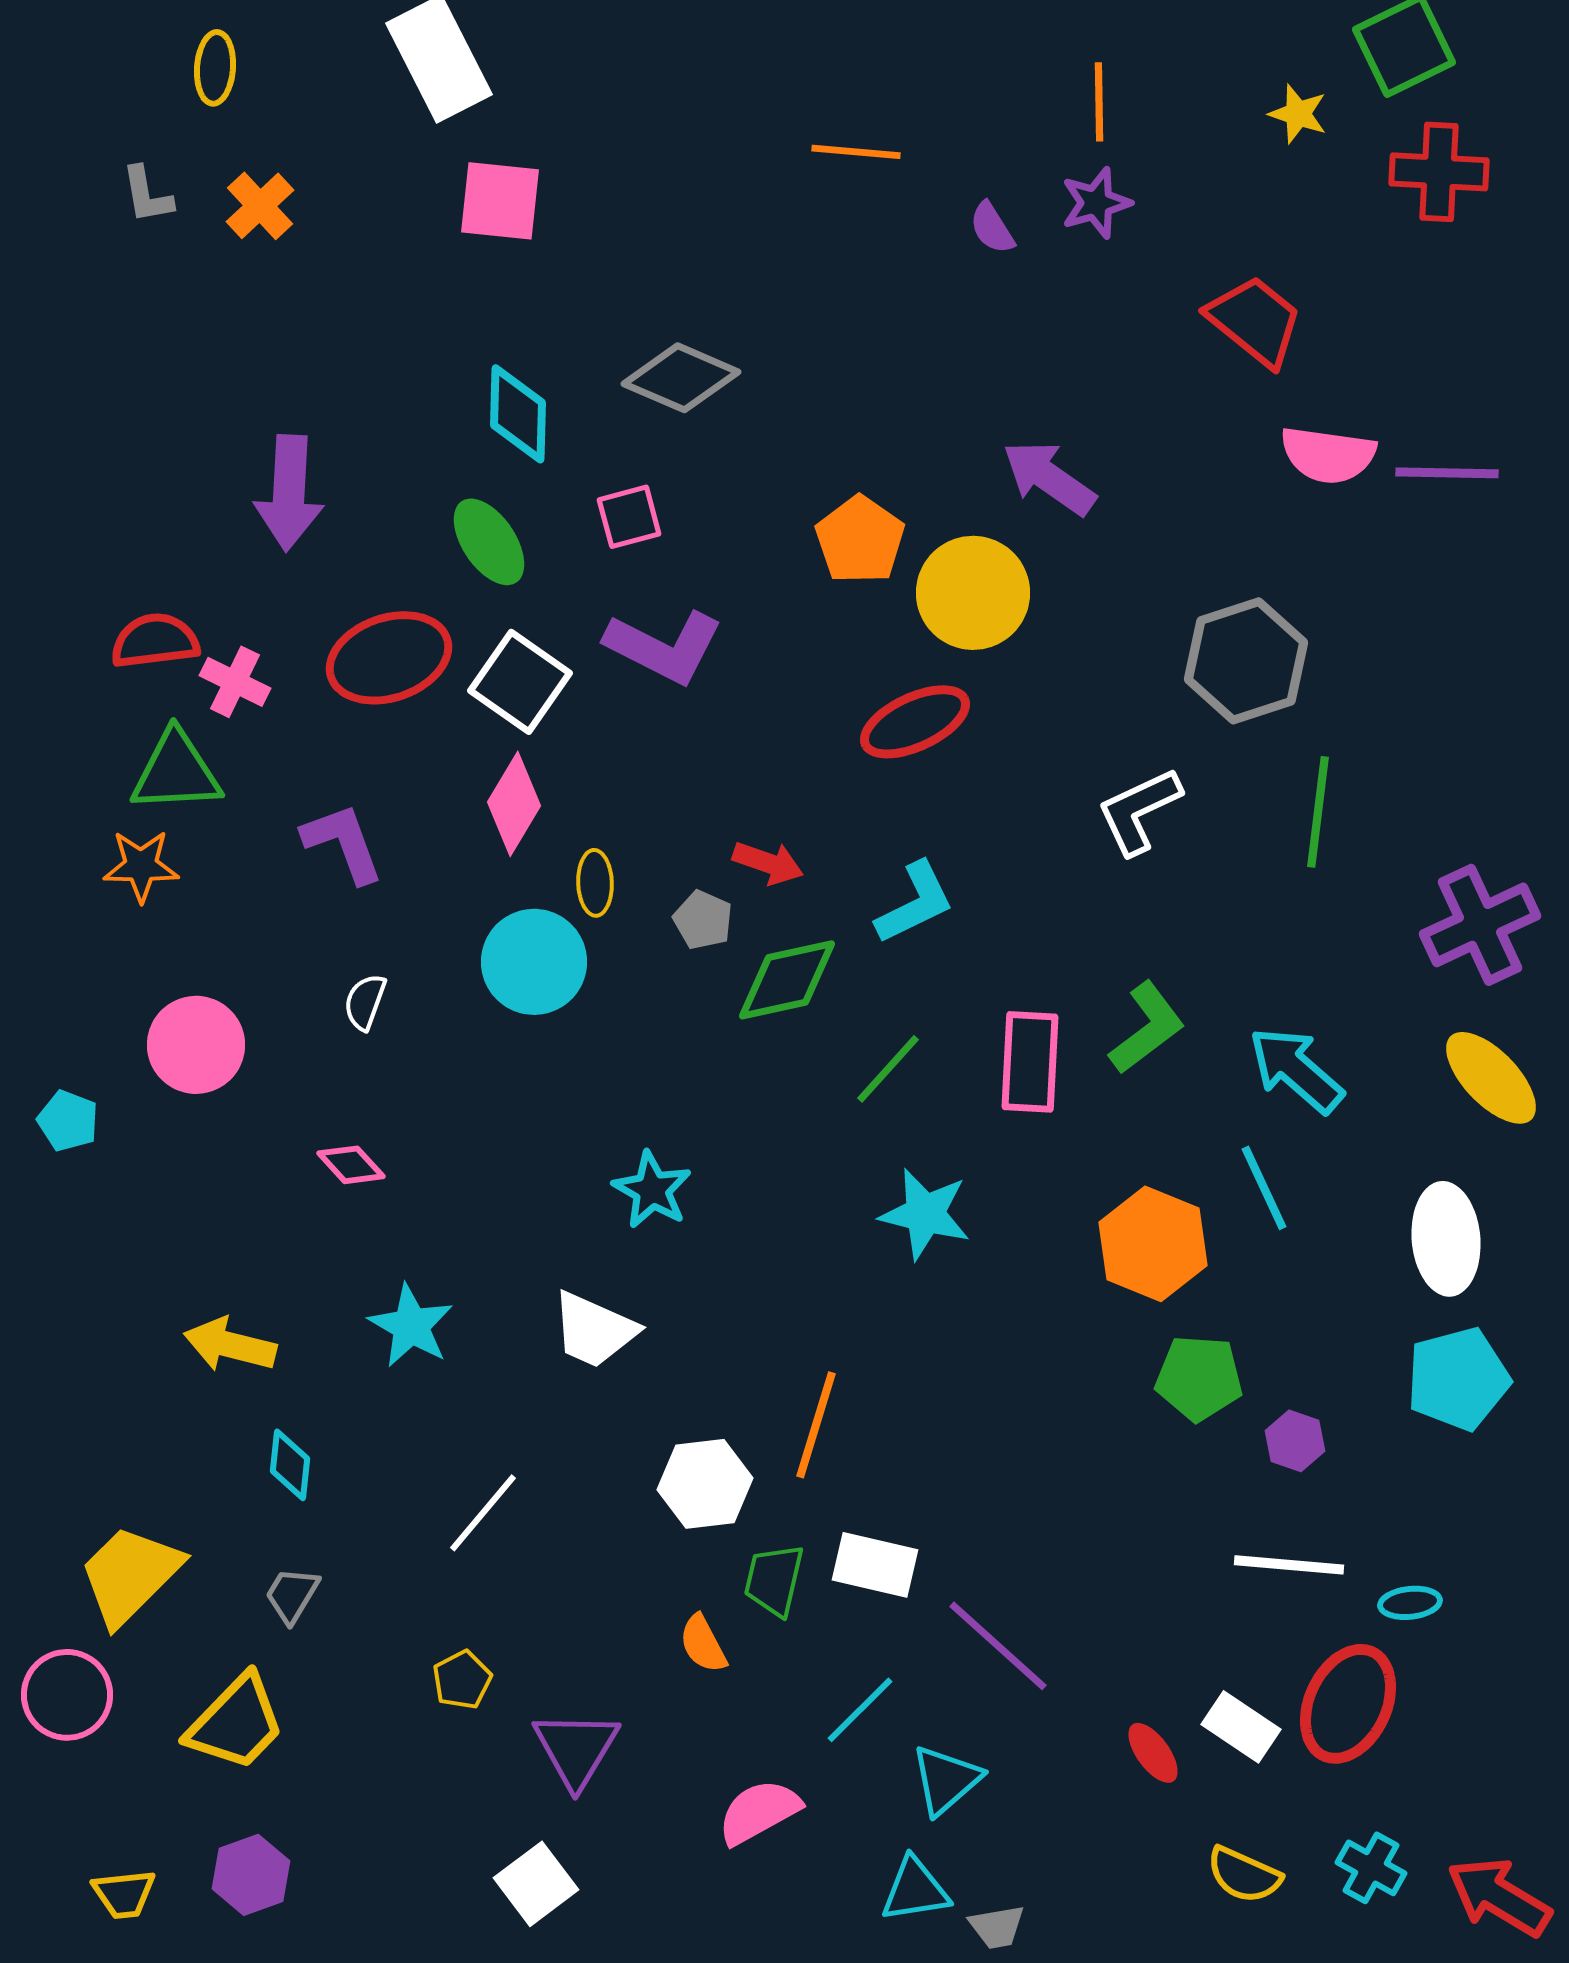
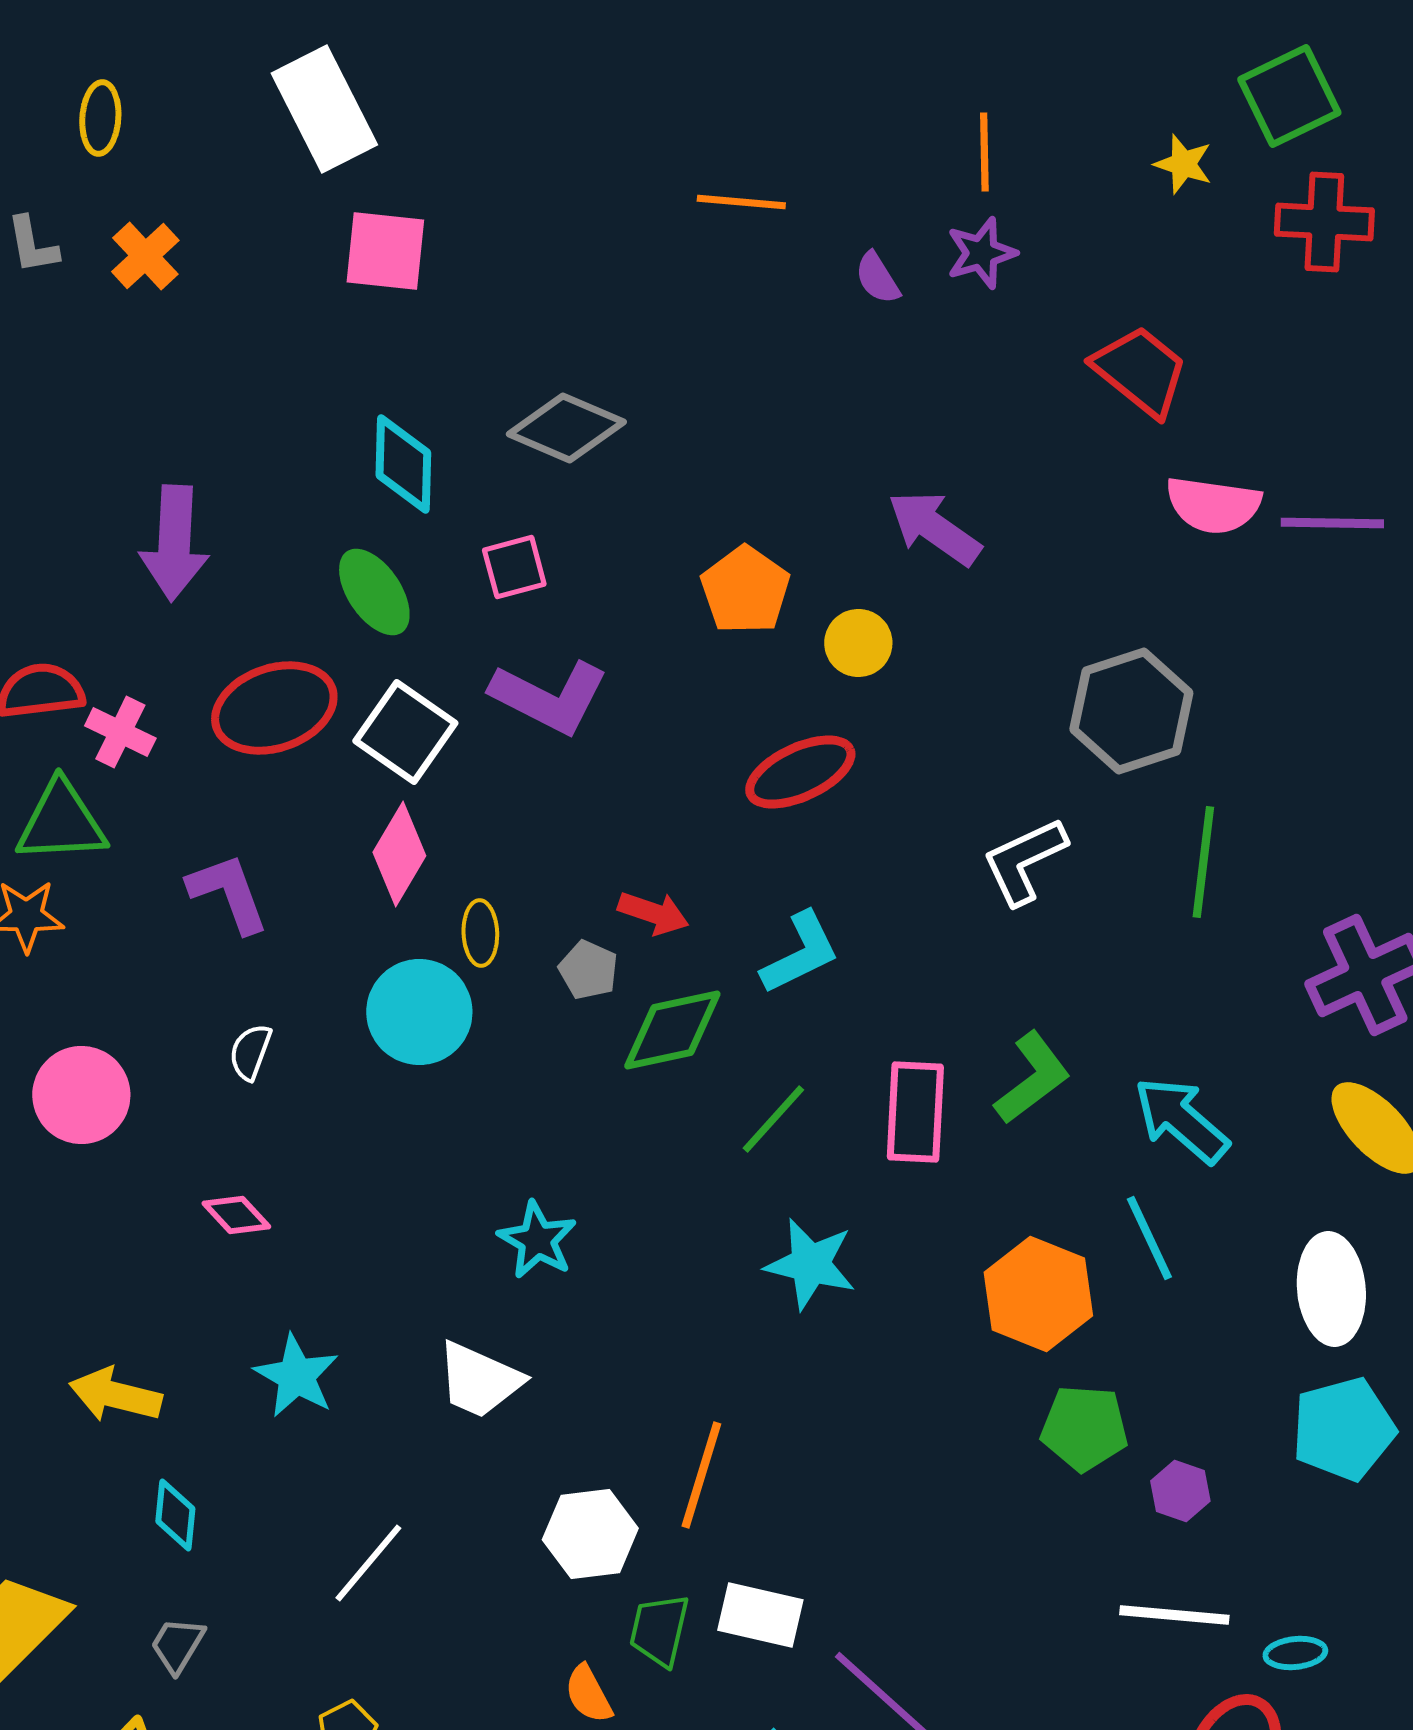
yellow circle: (973, 593) -> (858, 643), size x0.6

